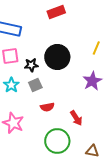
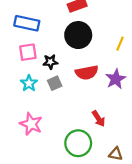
black circle: (57, 57) -> (78, 35), moved
red semicircle: (47, 107) -> (87, 73), moved, size x1.5

